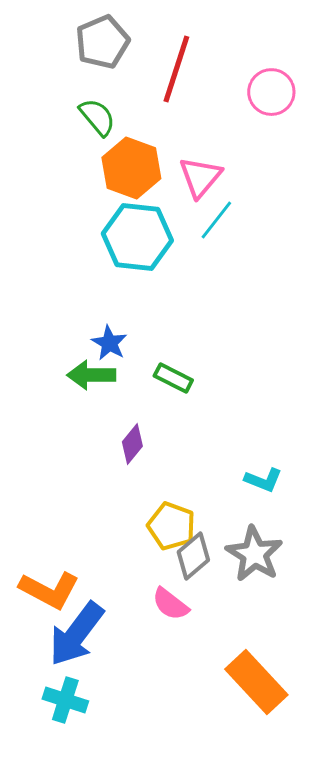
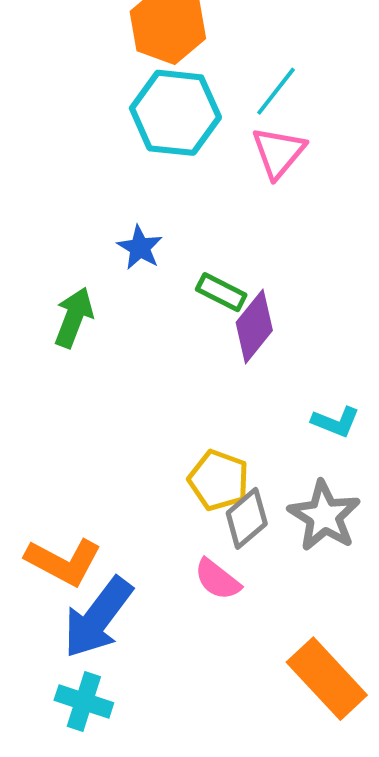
pink triangle: (200, 177) -> (278, 152), moved
green arrow: (91, 375) -> (74, 318), moved, turned 111
purple diamond: (132, 444) -> (254, 326), moved, size x1.4

